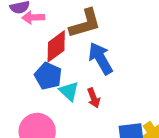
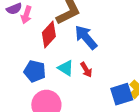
pink arrow: (33, 17) -> (26, 15), turned -60
blue pentagon: (48, 76) -> (35, 71), moved

